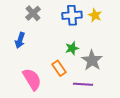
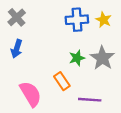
gray cross: (33, 13) -> (17, 17), moved
gray star: (92, 60) -> (102, 58), moved

